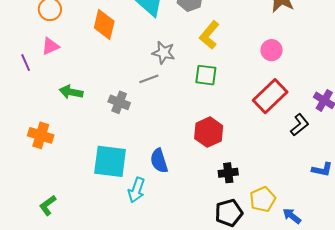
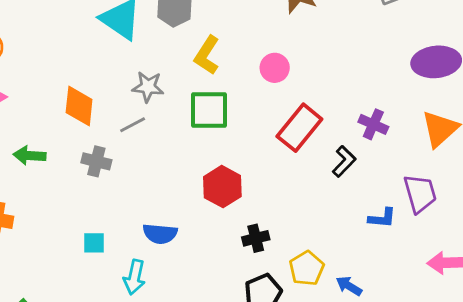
orange diamond: (104, 24) -> (79, 106), moved
pink circle: (272, 50) -> (275, 68), moved
green square: (206, 75) -> (209, 110), size x1.4
cyan square: (110, 161) -> (94, 243), size x0.5
blue semicircle: (159, 161) -> (160, 234), turned -60

